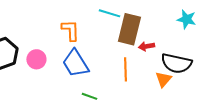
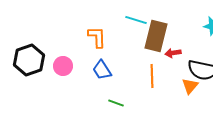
blue trapezoid: (75, 63) -> (102, 70), size x0.7

